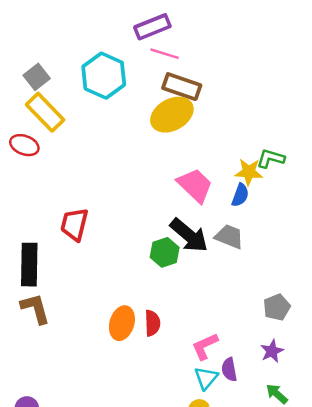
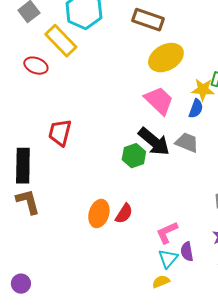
yellow rectangle: (45, 112) -> (61, 41), moved
yellow ellipse: (172, 115) -> (166, 58), moved
red ellipse: (24, 145) -> (36, 66), moved
red semicircle: (152, 323) -> (124, 214), turned 35

